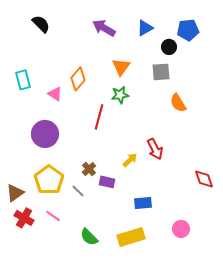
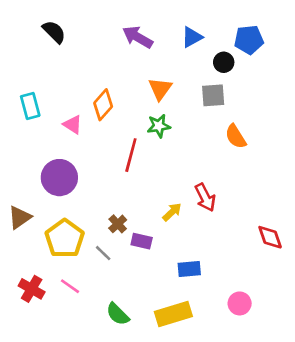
brown triangle: (15, 193) -> (20, 217), moved

